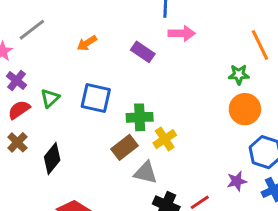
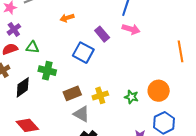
green star: (239, 74) -> (131, 97), moved
green triangle: (50, 98) -> (32, 47), turned 32
blue square: (96, 98) -> (83, 53), moved
green cross: (140, 117) -> (47, 71), moved

